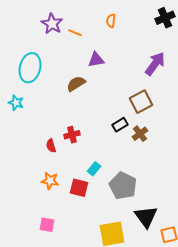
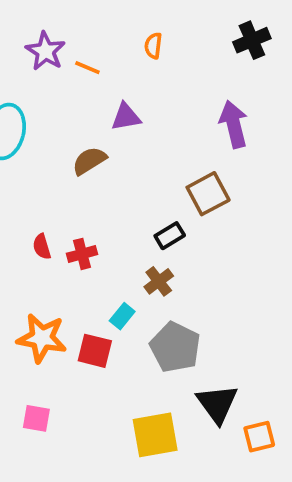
purple arrow: (155, 64) -> (234, 124), turned -50
brown cross: (140, 134) -> (159, 281), moved
red semicircle: (51, 146) -> (42, 247), moved
orange star: (50, 181) -> (42, 338), size x1.5

